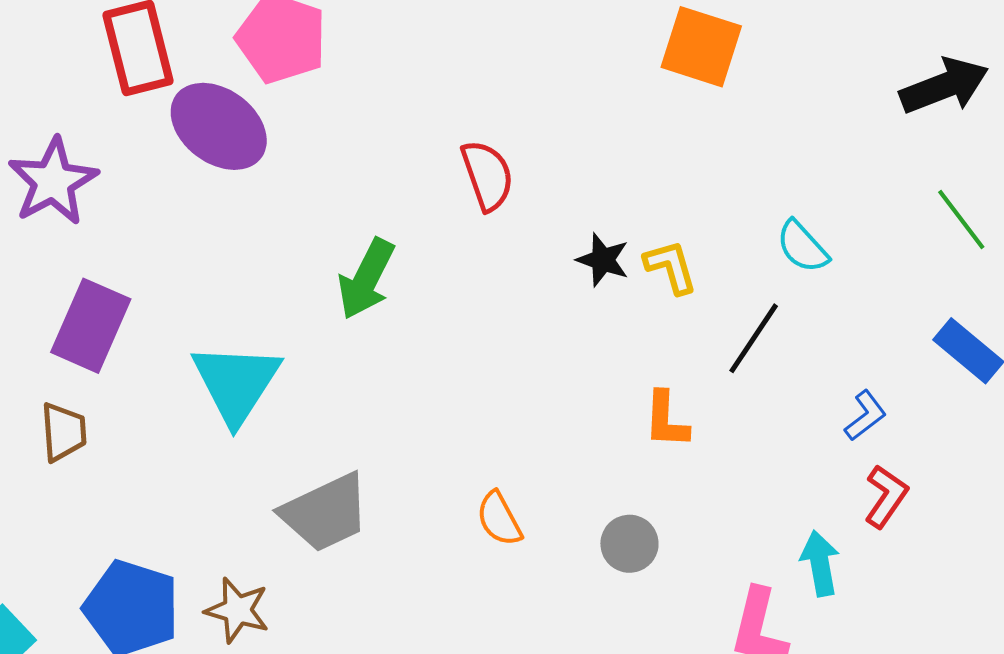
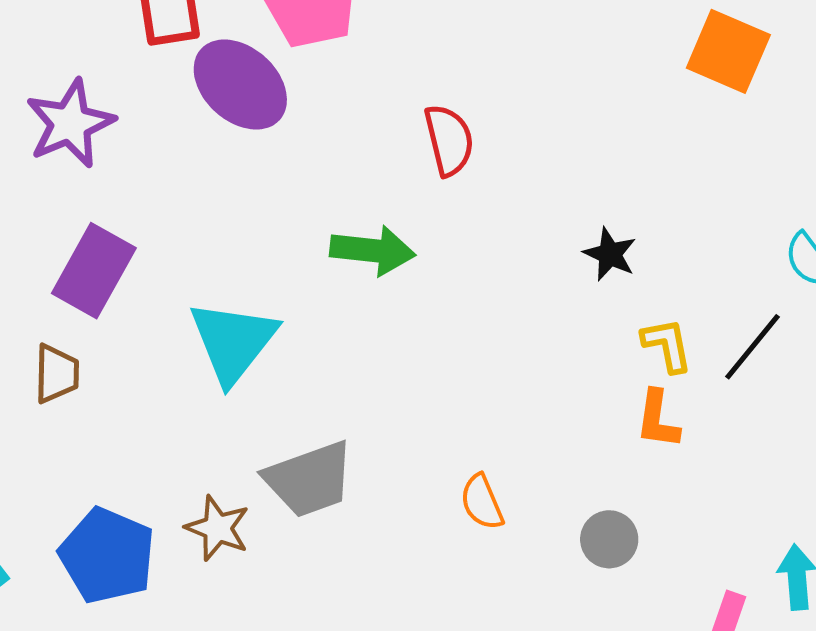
red semicircle: (487, 175) -> (449, 140), moved
yellow L-shape: (671, 267) -> (667, 345), moved
green arrow: (366, 279) -> (373, 250), turned -116
brown star: (237, 610) -> (218, 528), moved

